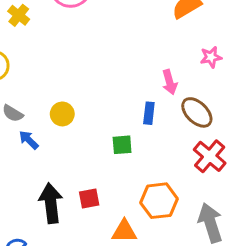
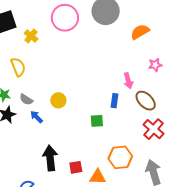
red square: (89, 199) -> (76, 167), moved

